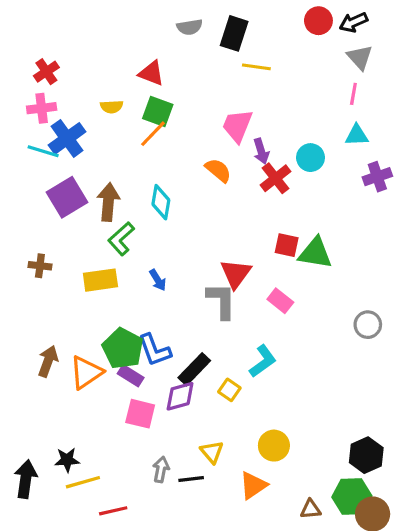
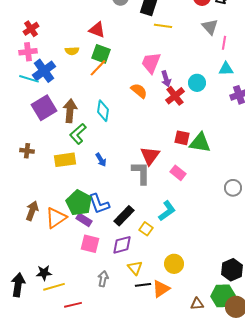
gray triangle: (360, 57) -> (210, 27), moved
purple diamond: (180, 396) -> (122, 245), moved
black line: (191, 479) -> (143, 285), moved

